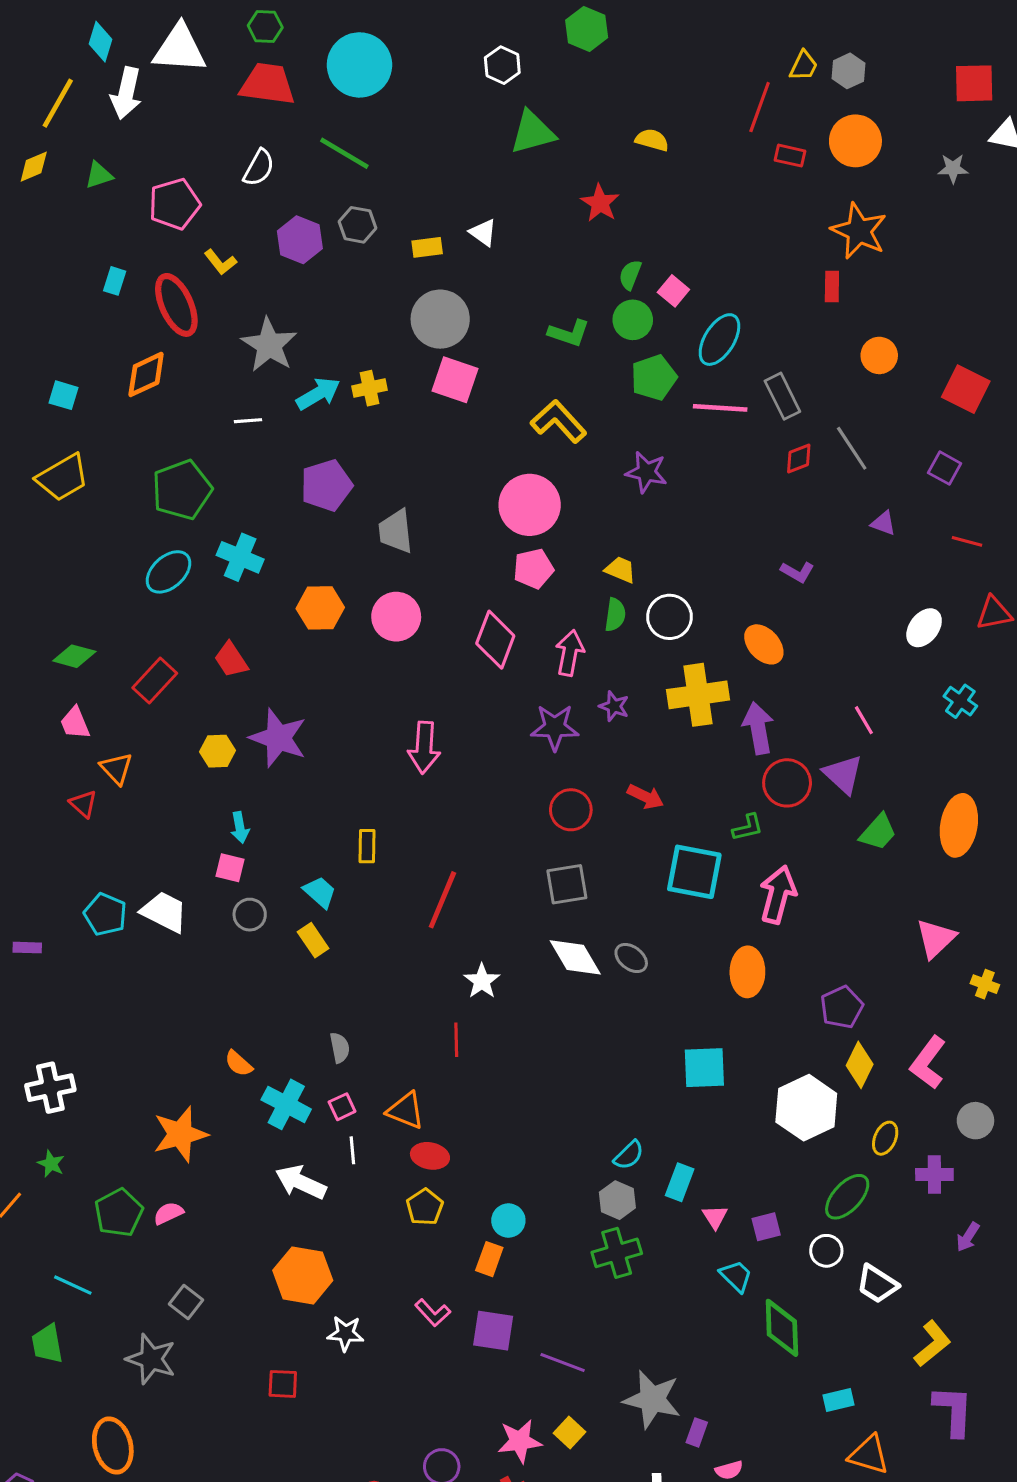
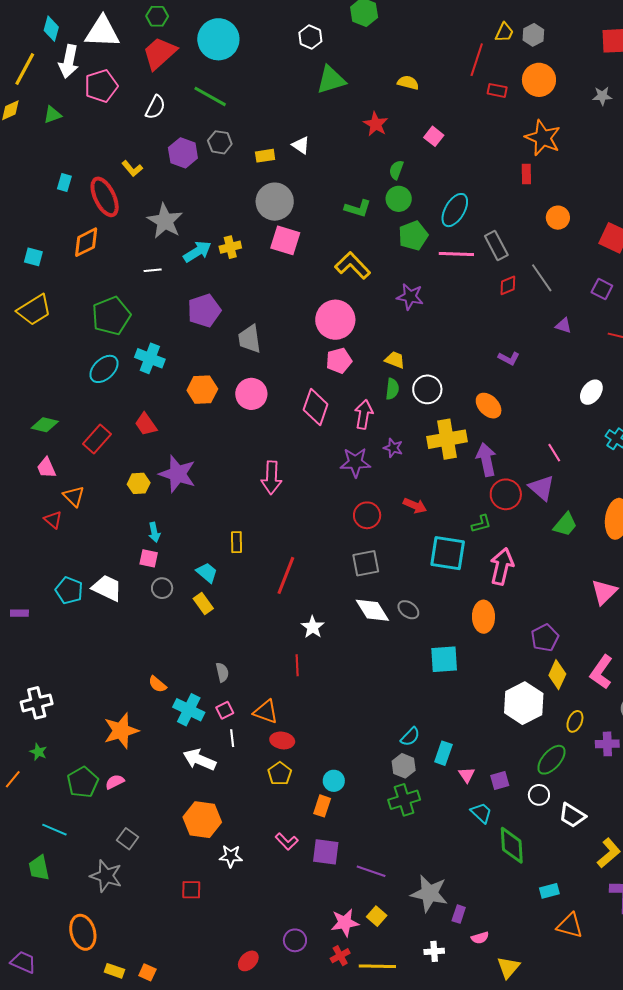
red trapezoid: (268, 84) -> (160, 53), turned -48
pink pentagon: (175, 204) -> (101, 86), moved
pink square: (673, 291) -> (434, 136), moved
cyan square: (704, 1068) -> (444, 659), moved

